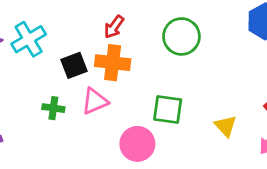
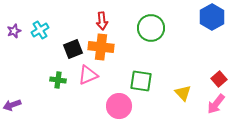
red arrow: (114, 27) -> (102, 21), turned -42
cyan cross: (29, 39) -> (40, 30), size x0.7

